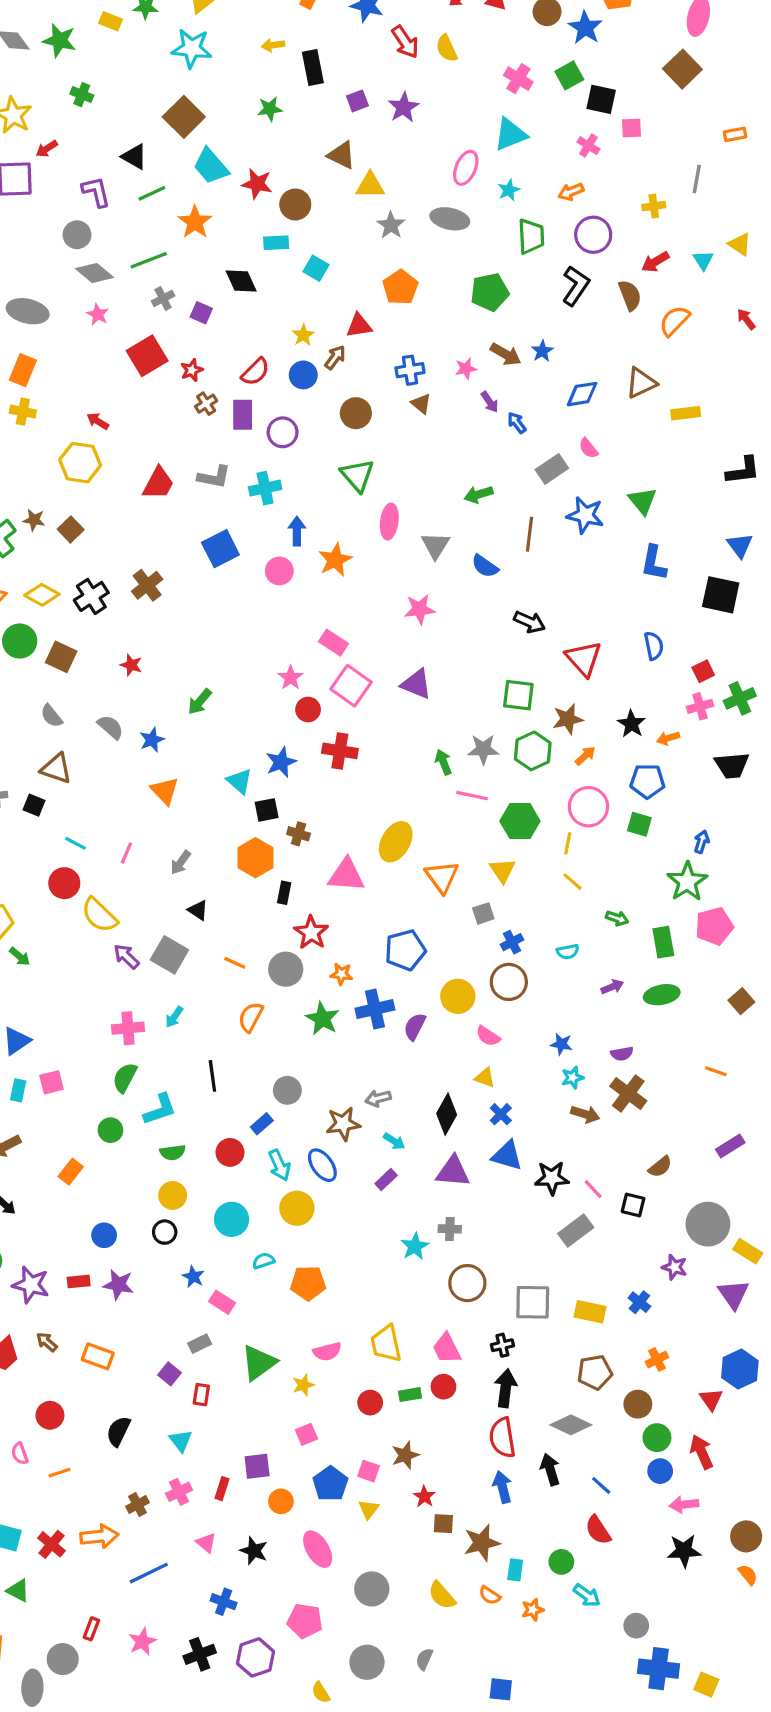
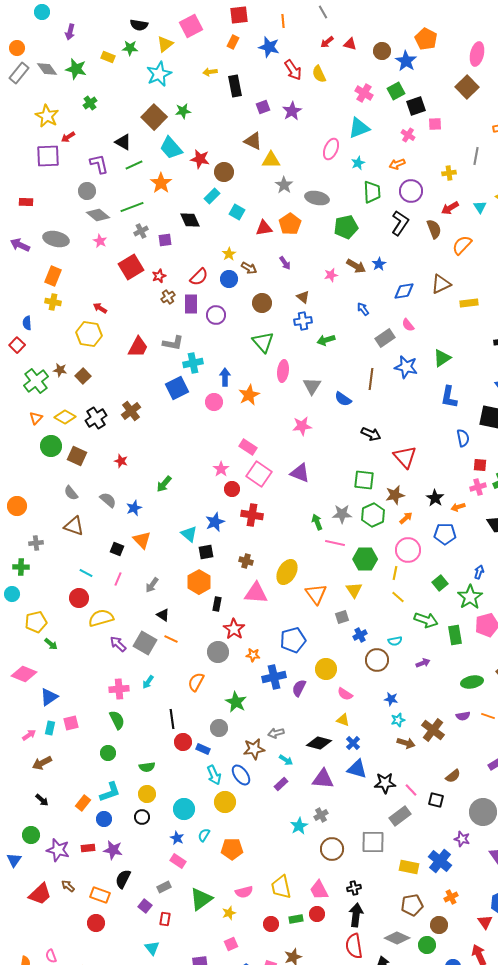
cyan star: (192, 48) -> (159, 74), turned -30
green cross: (82, 95) -> (90, 103), turned 32
black square: (601, 99) -> (416, 106), turned -30
green star: (270, 109) -> (183, 111), moved
gray ellipse: (450, 219) -> (317, 198), moved
cyan rectangle: (276, 243) -> (212, 196), turned -42
purple square: (201, 313) -> (165, 240), turned -32
red triangle: (359, 326) -> (264, 228), moved
brown arrow: (335, 357) -> (249, 268), turned 84
blue cross: (410, 370) -> (303, 321), moved
purple arrow: (490, 402) -> (285, 263), moved
cyan cross: (265, 488) -> (193, 363), moved
green arrow: (479, 494) -> (326, 340), moved
green triangle: (643, 501) -> (442, 358), turned 36
blue semicircle: (654, 646) -> (463, 438), moved
red square: (703, 671) -> (480, 465), turned 32
black square: (34, 805) -> (117, 549), moved
green square: (639, 824) -> (440, 583), moved, turned 35
brown cross: (298, 834) -> (246, 561), moved
yellow semicircle: (99, 915) -> (101, 618), turned 120
green arrow: (617, 918) -> (426, 620), size x1.6
orange line: (235, 963) -> (171, 639), moved
brown circle: (509, 982) -> (377, 660), moved
green ellipse: (662, 995) -> (472, 682), moved
green star: (322, 1019) -> (236, 702), moved
purple semicircle: (622, 1054) -> (463, 716), moved
green semicircle: (125, 1078) -> (117, 720), turned 126
cyan L-shape: (160, 1109) -> (110, 792), moved
black diamond: (447, 1114) -> (319, 743), turned 75
blue rectangle: (262, 1124) -> (203, 749), turned 64
red circle: (230, 1152) -> (183, 742), moved
orange rectangle: (71, 1172) -> (83, 803), moved
gray cross: (450, 1229) -> (321, 815), turned -32
cyan semicircle: (263, 1261) -> (204, 835), turned -40
blue star: (193, 1277) -> (177, 838), moved
gray square: (533, 1302) -> (373, 842), moved
blue cross: (639, 1302) -> (440, 861), size x1.6
red circle: (50, 1415) -> (96, 923), moved
black semicircle: (118, 1431) -> (123, 879), moved
green circle: (657, 1438) -> (427, 945), moved

